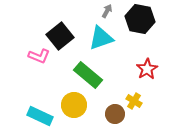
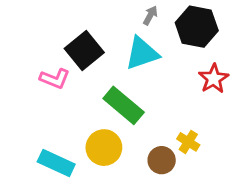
red star: (147, 69) -> (214, 79), moved

